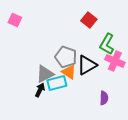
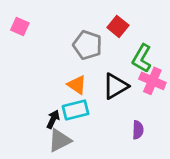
gray pentagon: (66, 57) -> (87, 45), moved
orange triangle: (69, 72) -> (77, 85), moved
gray triangle: (45, 74) -> (60, 140), moved

